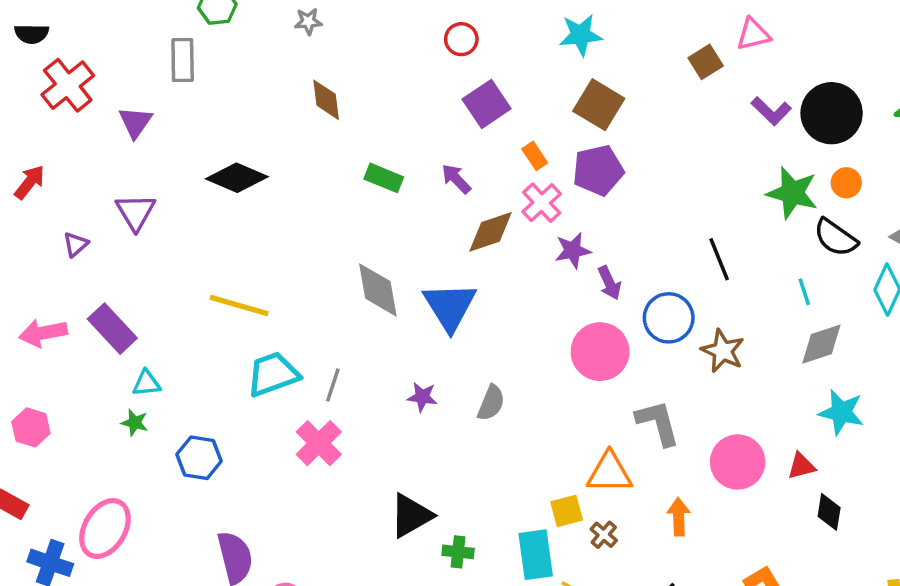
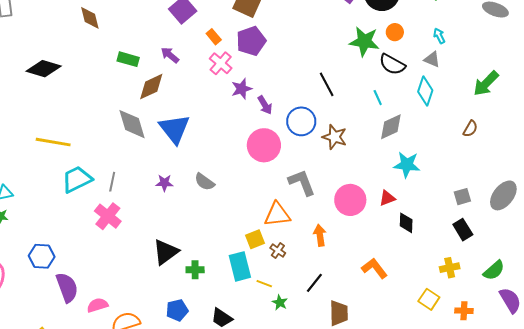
brown diamond: (491, 232) -> (151, 87), moved
gray semicircle: (491, 403) -> (205, 182), turned 110
blue hexagon: (199, 458) -> (42, 256), moved

